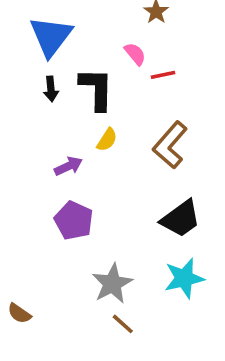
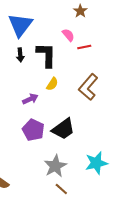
black trapezoid: (181, 219) -> (63, 129), moved

